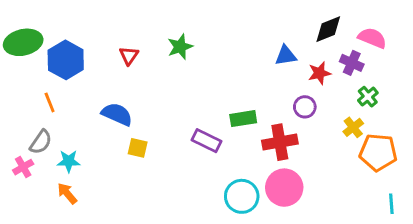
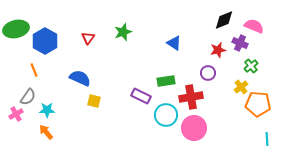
blue triangle: (286, 56) -> (174, 43), moved, turned 42
cyan circle: (242, 196) -> (166, 115), moved

